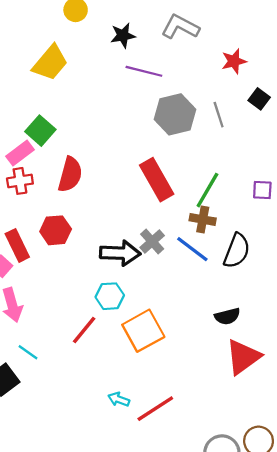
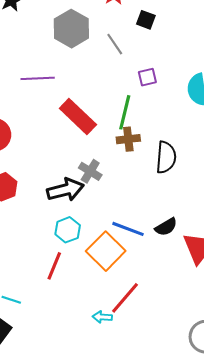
purple line: (144, 71) -> (38, 78), moved
gray hexagon: (175, 114) -> (71, 29), moved
purple square: (262, 190) -> (147, 77), moved
blue line: (192, 249) -> (128, 229), moved
black semicircle: (227, 316) -> (166, 227), moved
red line: (155, 409) -> (125, 298), moved

